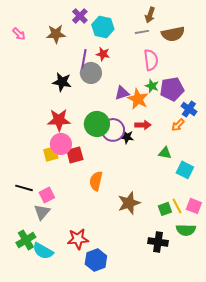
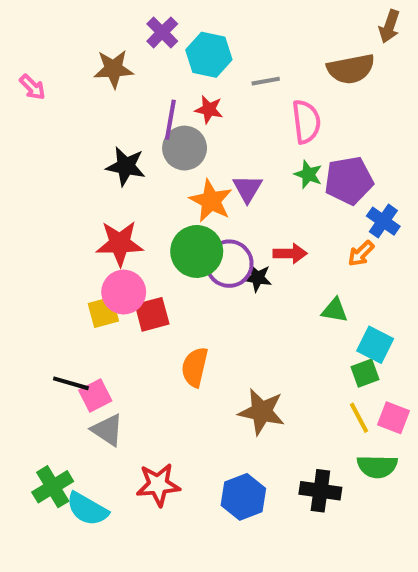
brown arrow: (150, 15) -> (389, 26), moved
gray line: (142, 32) -> (266, 81), moved
pink arrow: (19, 34) -> (32, 87), moved
purple triangle: (122, 93) -> (247, 189), turned -42
orange star: (138, 99) -> (211, 201), moved
black line: (24, 188) -> (71, 383), moved
brown star: (129, 203) -> (262, 412), turned 30
green square: (165, 209) -> (365, 373), moved
gray triangle: (42, 212) -> (107, 430), moved, turned -36
blue hexagon: (96, 260) -> (243, 497), moved

